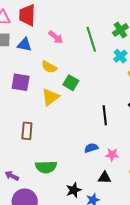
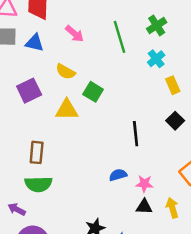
purple square: (21, 82) -> (29, 91), turned -36
yellow triangle: (50, 97) -> (67, 110), turned 36
green semicircle: (46, 167) -> (38, 184), moved
black triangle: (105, 178) -> (144, 207), moved

